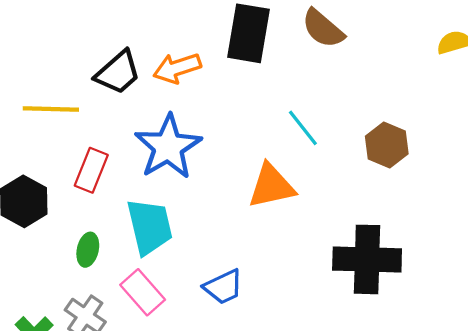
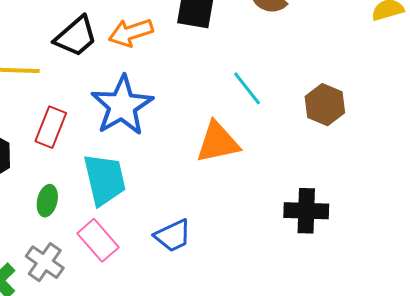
black cross: (367, 259) -> (306, 211), size x0.7

